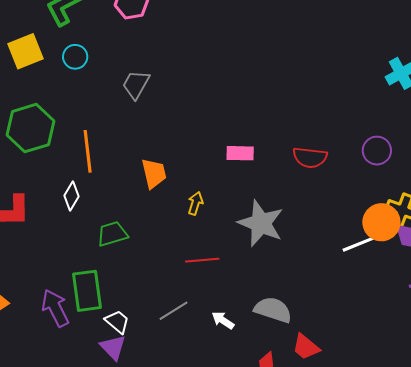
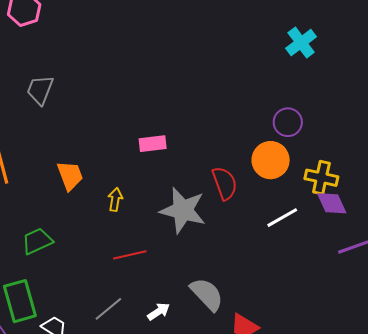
red semicircle: (310, 157) -> (225, 183), moved, turned -108
orange circle: (381, 222) -> (271, 160), moved
gray semicircle: (273, 310) -> (207, 294), turned 36
white arrow: (223, 320) -> (159, 312), turned 120

